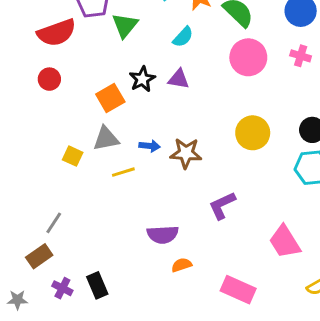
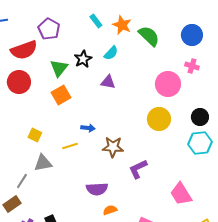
green triangle: (125, 25) -> (59, 68), moved
pink circle: (248, 57) -> (168, 84), moved
red circle: (49, 79) -> (19, 82), size x1.5
black star: (142, 79) -> (83, 59), moved
gray triangle: (106, 139) -> (43, 163), moved
brown star: (186, 153) -> (113, 147), moved

